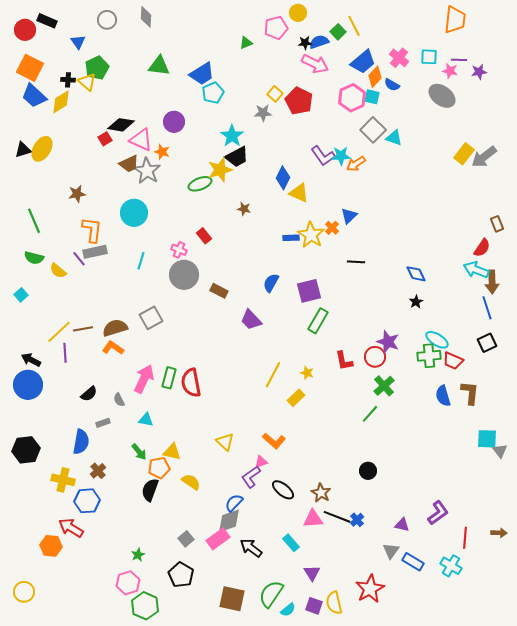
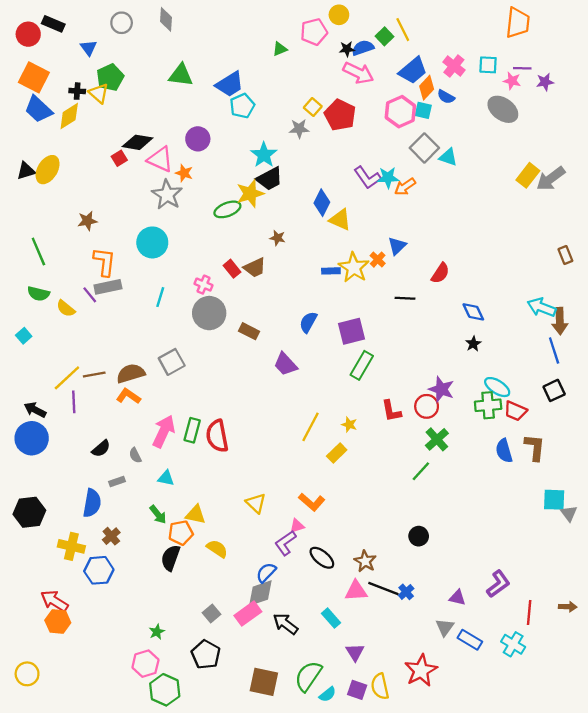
brown trapezoid: (129, 164) -> (255, 267), moved
red semicircle: (482, 248) -> (440, 273), moved
red arrow: (71, 528) -> (54, 601), moved

